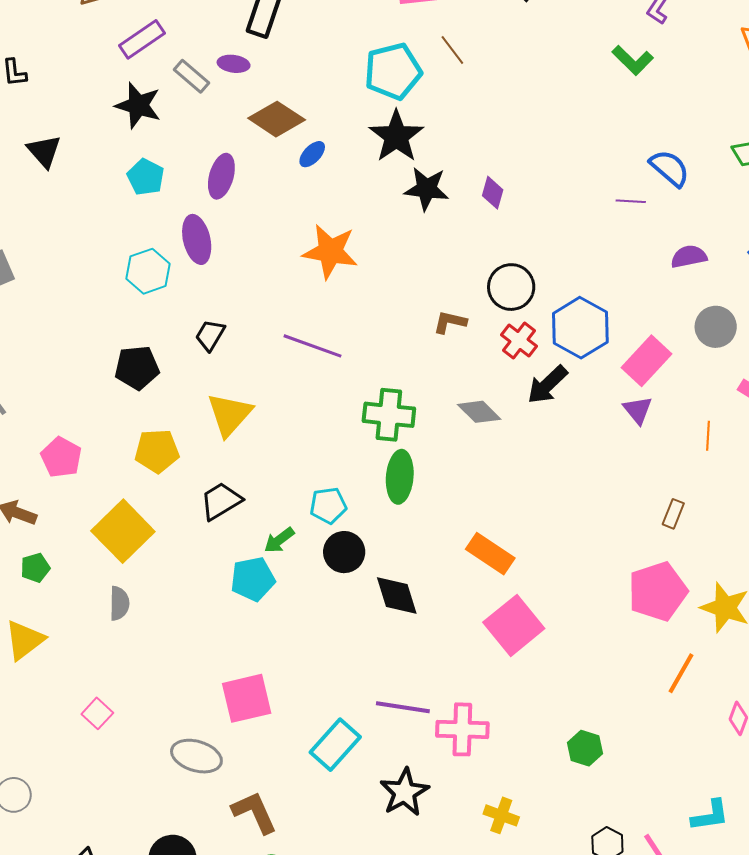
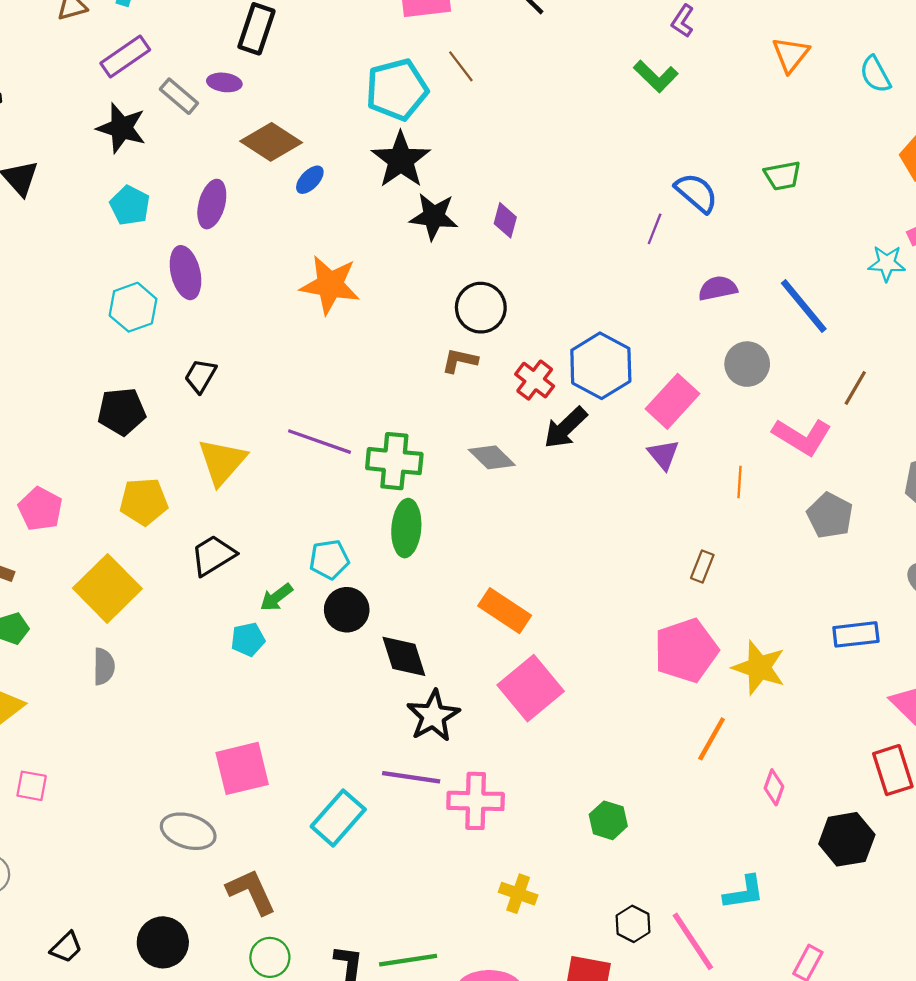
purple line: (631, 201) -> (655, 229), turned -72
black circle: (511, 287) -> (481, 308), moved
purple line: (312, 346) -> (319, 442), moved
cyan pentagon: (253, 579) -> (248, 639), size x0.7
pink square: (97, 713) -> (32, 786), moved, turned -32
black star: (404, 792) -> (433, 716), moved

